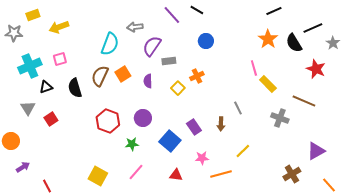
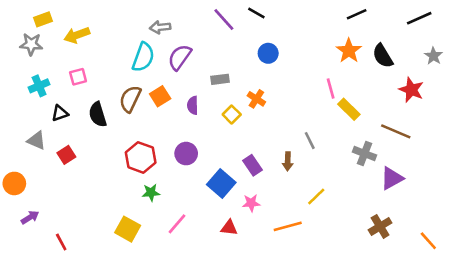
gray arrow: (135, 27) -> (160, 27), moved
black line: (313, 28) -> (419, 18), moved
gray star: (14, 33) -> (31, 44), moved
purple semicircle: (152, 46) -> (180, 57), moved
cyan cross: (30, 66) -> (39, 86), size x0.7
orange cross: (197, 76) -> (256, 99), turned -32
gray triangle: (28, 108) -> (36, 141), turned -35
green star: (132, 144) -> (151, 193), moved
purple triangle: (316, 151) -> (392, 178), moved
pink star: (202, 158) -> (251, 203), moved

